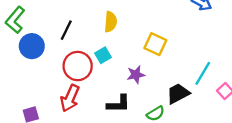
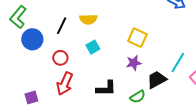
yellow semicircle: (111, 22) -> (88, 19), moved, turned 84
red circle: (78, 66) -> (60, 58), moved, size x0.6
purple star: (136, 75) -> (134, 63), moved

